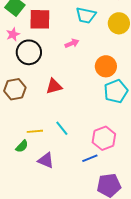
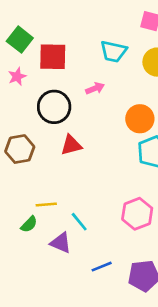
black circle: (29, 52) -> (54, 107), moved
cyan line: (62, 128) -> (79, 222), moved
blue line: (90, 158) -> (102, 267), moved

